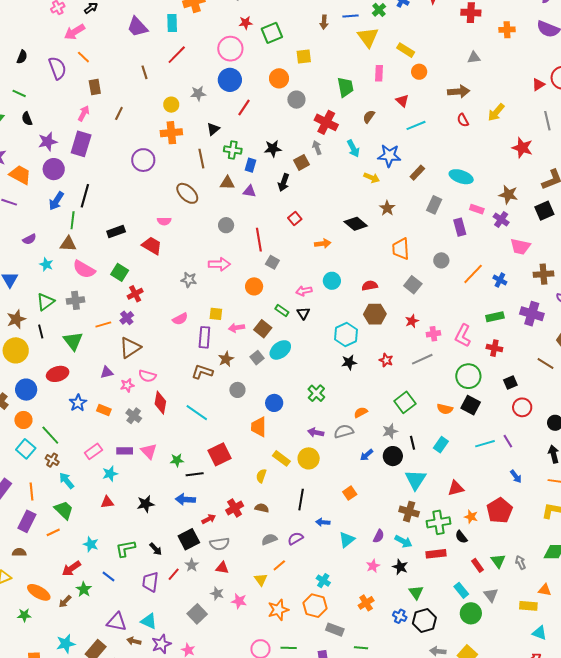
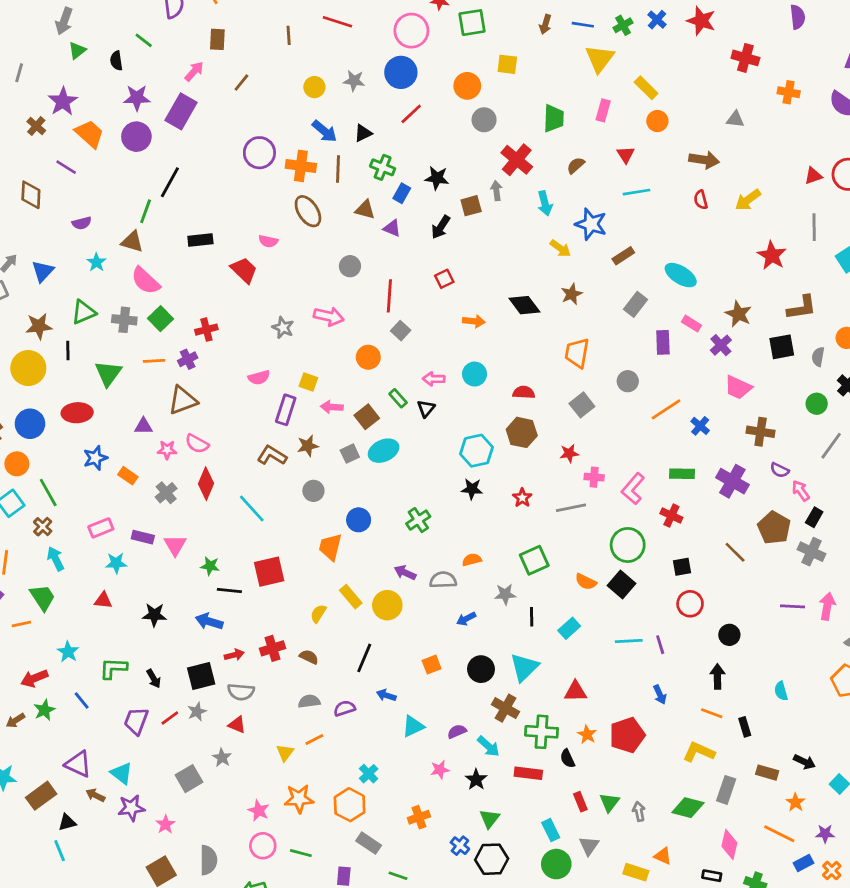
red line: (177, 55) -> (337, 22), turned 50
green line: (19, 93) -> (144, 40), moved
orange cross: (171, 133) -> (301, 166), moved
blue arrow: (56, 201) -> (324, 131), moved, turned -96
green square: (120, 272) -> (161, 319), moved
black circle: (393, 456) -> (481, 669), moved
purple semicircle: (379, 536) -> (457, 731), turned -152
pink star: (239, 601) -> (259, 811), moved

